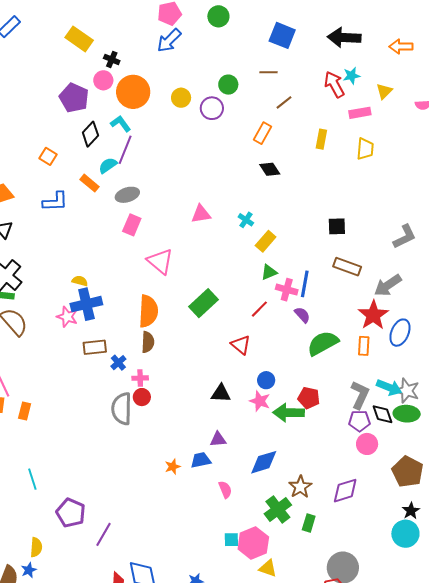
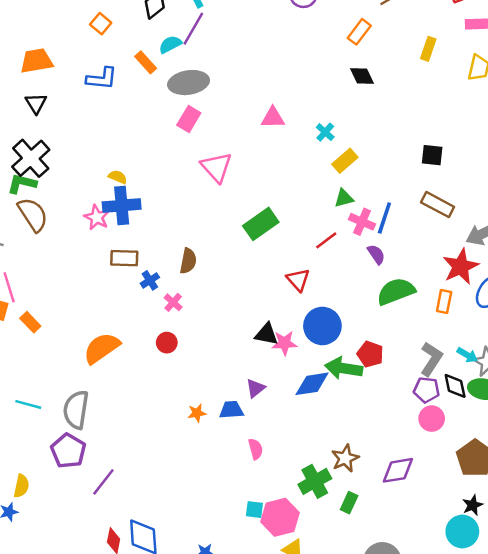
gray ellipse: (127, 195) -> (189, 83), size x1.4
orange semicircle: (148, 311) -> (102, 348), moved, turned -136
pink cross: (140, 378) -> (173, 302), turned 35
blue circle: (266, 380) -> (322, 326), size x1.8
cyan arrow: (389, 387) -> (467, 355), size x0.7
red circle: (142, 397) -> (167, 343), moved
pink star: (260, 401) -> (284, 343), moved, turned -30
gray semicircle: (122, 409) -> (76, 410), moved
orange rectangle: (25, 411) -> (30, 322), turned -66
purple triangle: (218, 439) -> (255, 388), turned -42
blue diamond: (264, 462) -> (312, 384), moved
cyan line: (32, 479) -> (28, 404), turned -65

